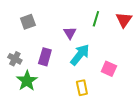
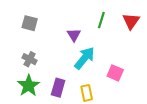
gray square: (28, 22) -> (30, 23), turned 35
purple rectangle: (45, 57) -> (58, 88), moved
gray cross: (15, 59) -> (30, 59), moved

